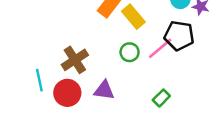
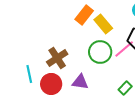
green circle: (130, 52) -> (100, 52), size x1.5

